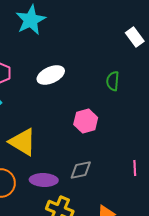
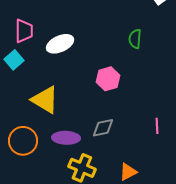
white ellipse: (51, 75) -> (60, 44), moved

